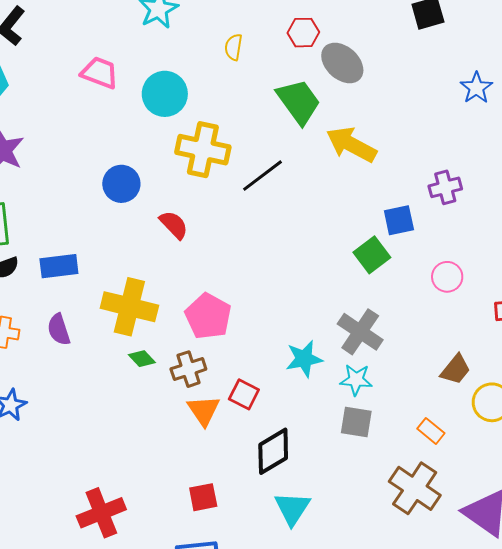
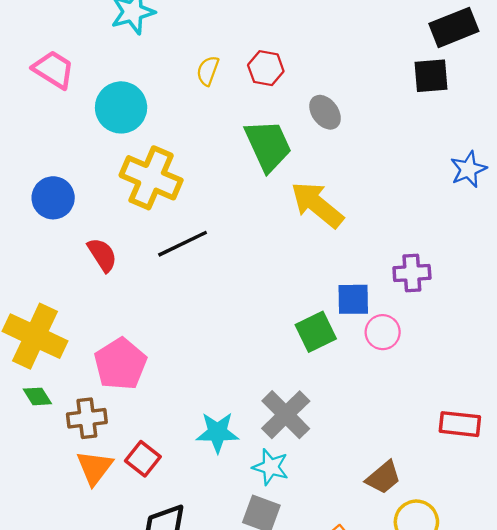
red hexagon: (303, 33) -> (266, 68), moved
gray ellipse: (342, 63) -> (325, 112), size x0.7
black line: (262, 176) -> (183, 244), moved
pink circle: (447, 277) -> (383, 332), moved

